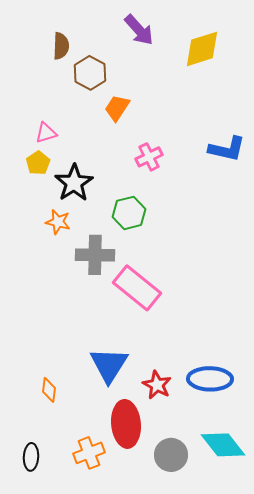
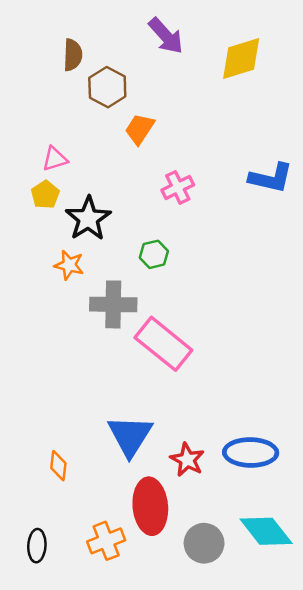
green hexagon: (129, 213) -> (154, 254), size x0.7

